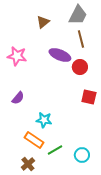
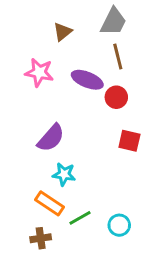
pink star: (17, 56) -> (39, 72), moved
purple semicircle: (18, 98) -> (51, 138), moved, size x1.5
brown cross: (28, 164) -> (41, 238), turned 32

